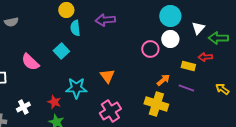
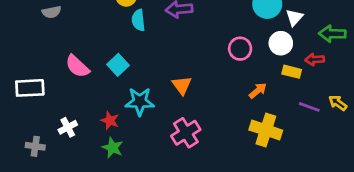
white triangle: (198, 28) -> (294, 17), moved
white circle: (170, 39) -> (281, 43), moved
cyan square: (61, 51) -> (118, 65), moved
purple line: (186, 88) -> (309, 107), moved
yellow cross: (156, 104) -> (266, 130), moved

